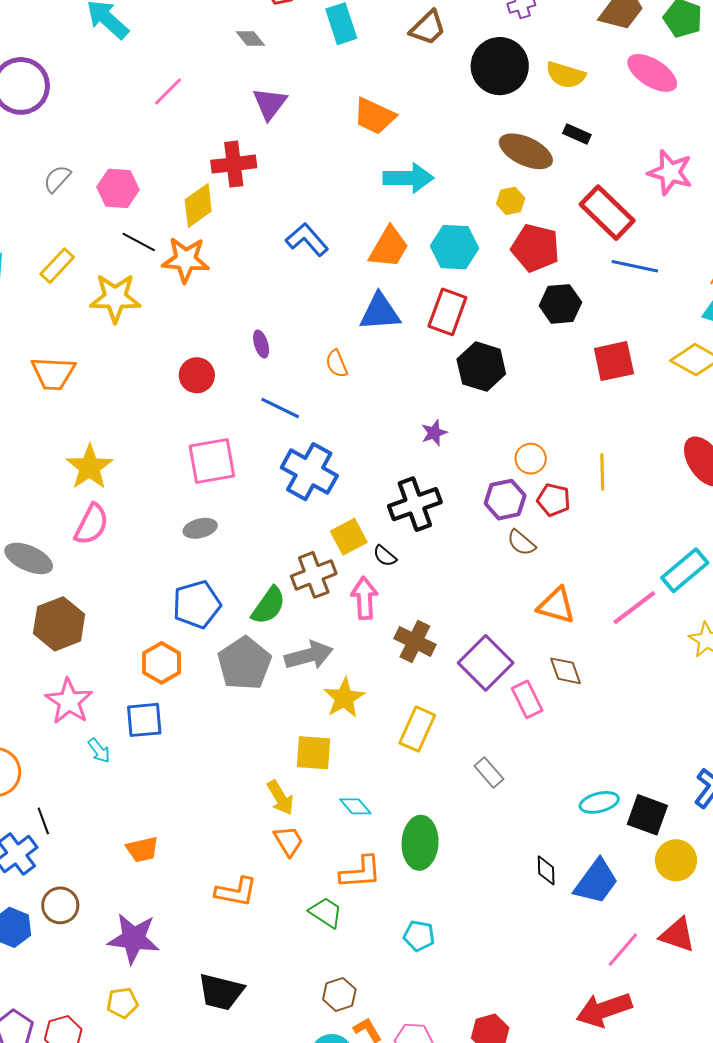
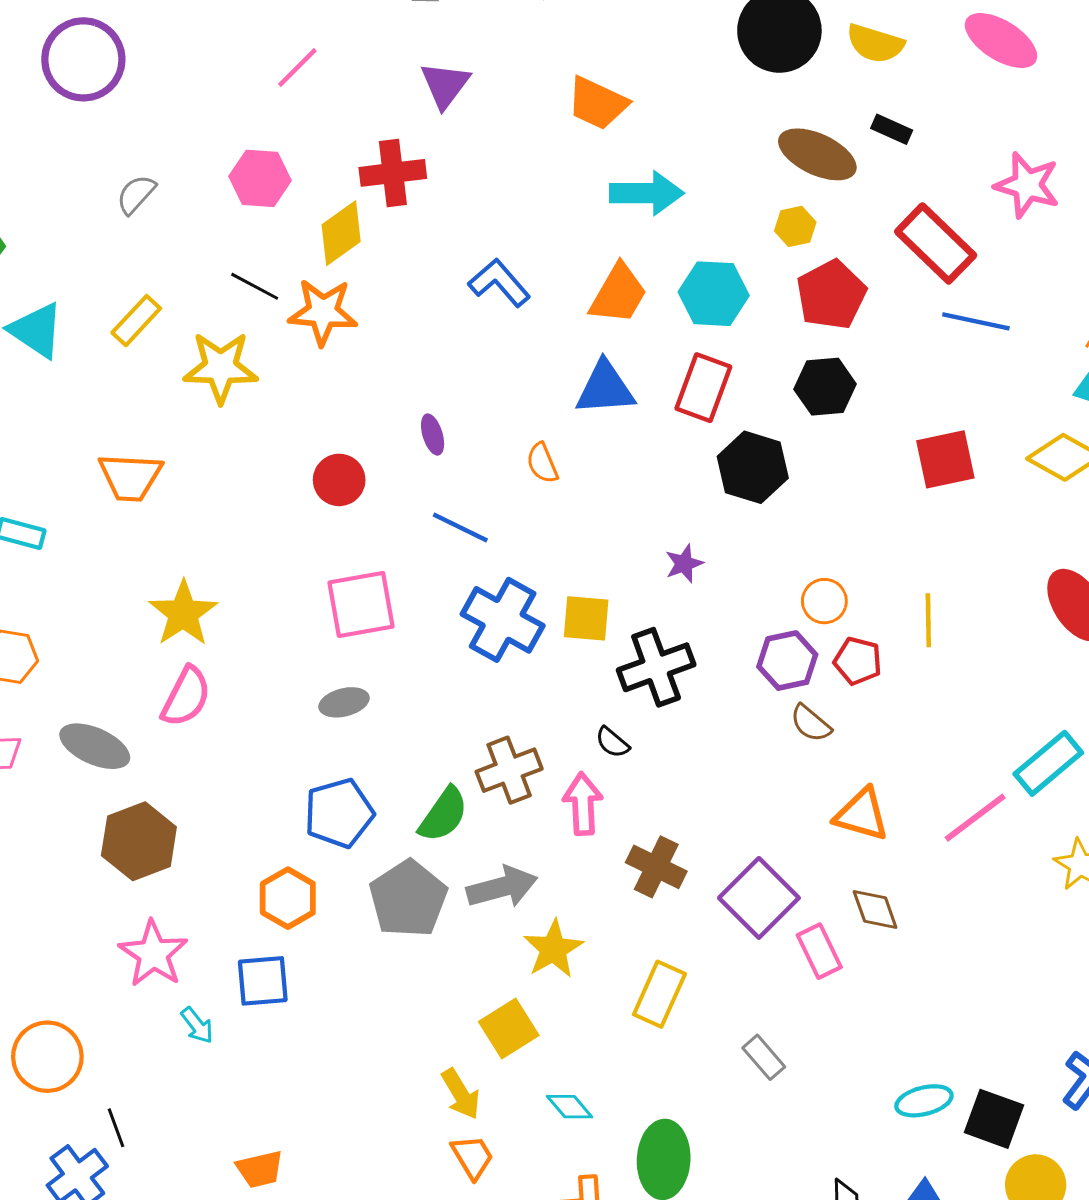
pink hexagon: (118, 188) -> (260, 178), moved
red pentagon: (535, 248) -> (831, 295), turned 30
black hexagon: (560, 304) -> (825, 387), moved
yellow square: (349, 537) -> (586, 618), moved, turned 33
yellow square: (313, 753) -> (509, 1029), turned -36

